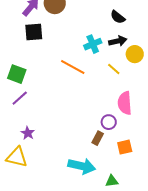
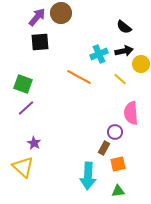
orange square: (125, 147) -> (118, 164), moved
yellow triangle: (17, 157) -> (23, 167), turned 30
cyan arrow: (82, 166) -> (88, 176), turned 80

